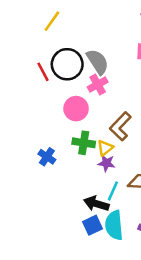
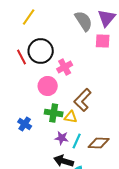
gray semicircle: (98, 62) -> (84, 21), moved
yellow triangle: (105, 148) -> (71, 117), turned 48
purple star: (106, 163) -> (62, 138), moved
cyan line: (113, 191) -> (77, 141), moved

